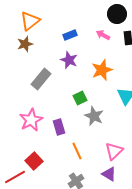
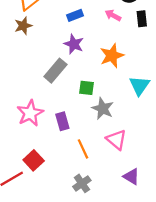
gray rectangle: (41, 79) -> (55, 71), moved
green square: (80, 98) -> (86, 88), turned 32
pink triangle: (114, 151) -> (116, 140), moved, turned -36
purple triangle: (109, 174) -> (131, 177), moved

